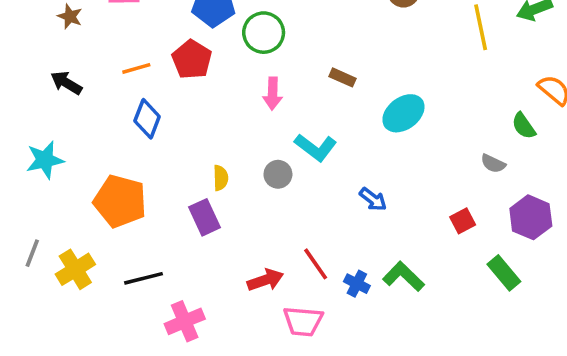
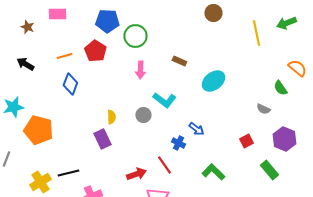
orange pentagon: (120, 201) -> (38, 130), moved
yellow cross: (75, 269) -> (40, 182), moved
blue cross: (357, 284) -> (178, 143), moved

